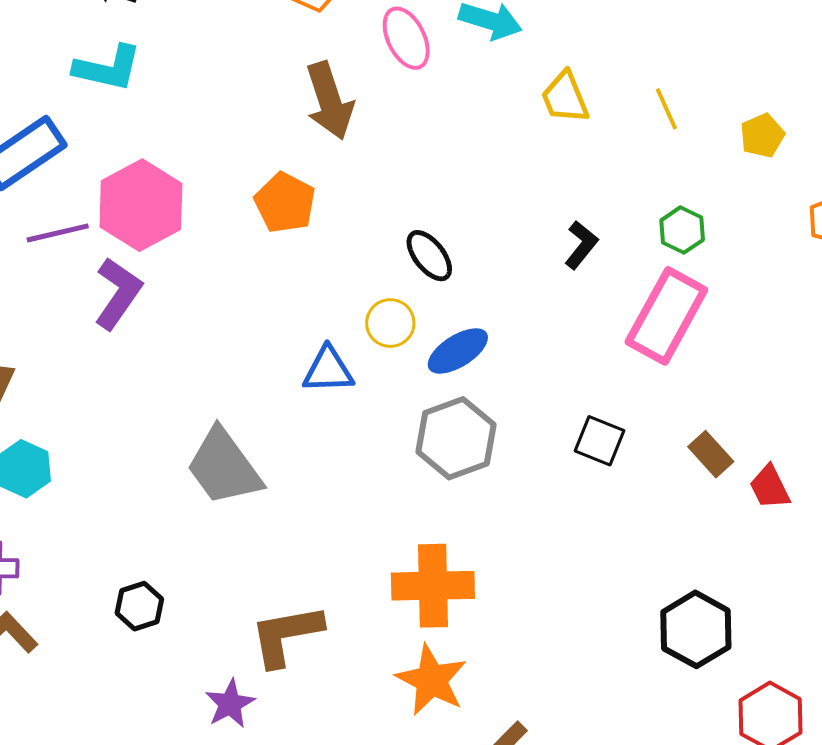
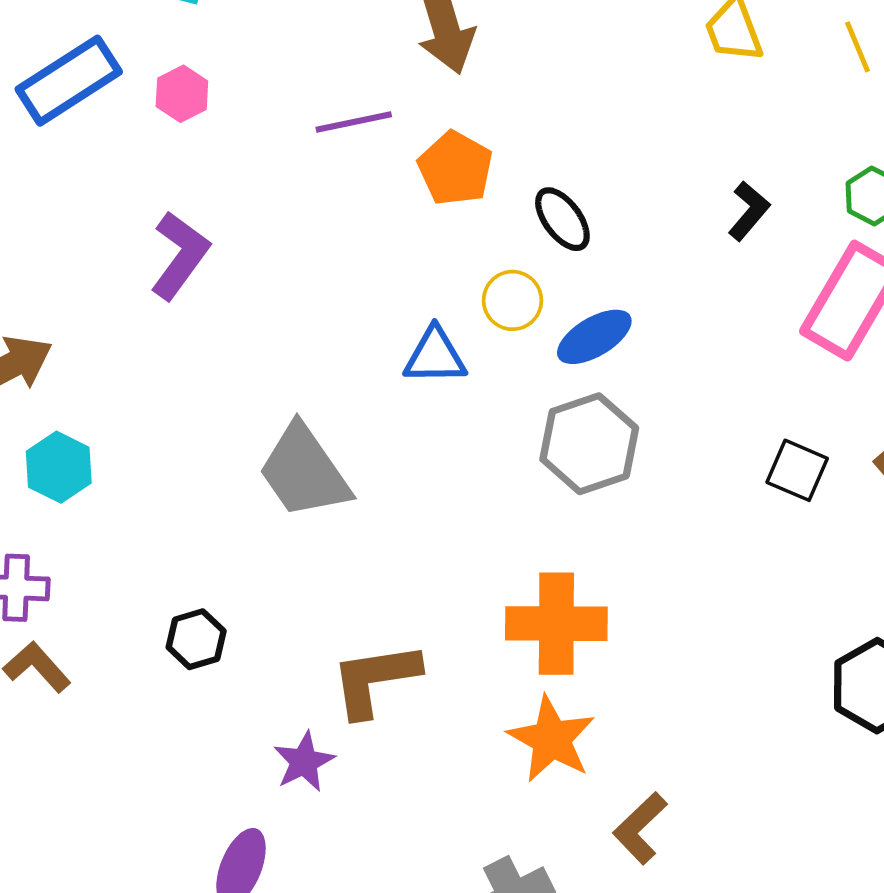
orange pentagon: (285, 203) -> (455, 168), moved
pink hexagon: (141, 205) -> (182, 94), moved, size x0.5
purple line: (58, 233) -> (354, 122), moved
black square: (599, 441) -> (797, 470), moved

